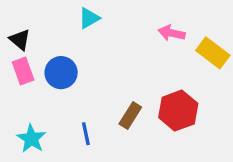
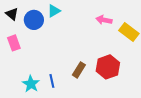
black triangle: (20, 40) -> (12, 14), moved
blue circle: (61, 73) -> (34, 20), moved
cyan star: (31, 139) -> (31, 84), moved

